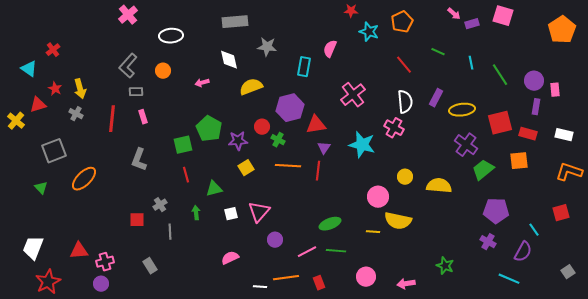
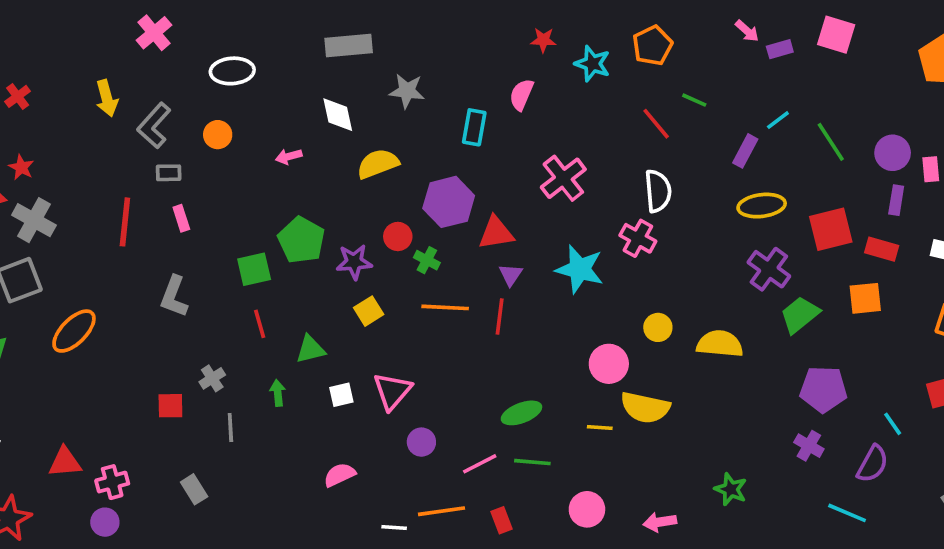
red star: (351, 11) -> (543, 40), moved
green line: (438, 52) -> (694, 100), moved
cyan line: (471, 63) -> (778, 120), turned 64
yellow arrow: (80, 89) -> (107, 98), moved
purple rectangle: (436, 98) -> (745, 151), moved
gray cross: (76, 114) -> (34, 220), moved, size x1.6

